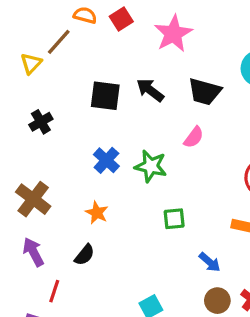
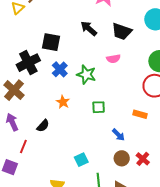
black square: (105, 96) -> (51, 42), moved
black cross: (41, 122) -> (28, 63), moved, size x1.6
pink semicircle: (194, 137) -> (113, 59), turned 40
orange star: (97, 213) -> (63, 102), moved

